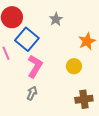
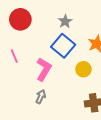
blue square: (27, 39) -> (63, 46), moved

